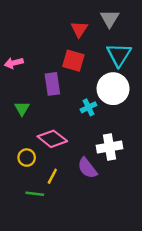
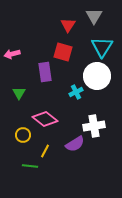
purple semicircle: (87, 168) -> (75, 144), turned -84

